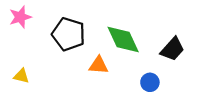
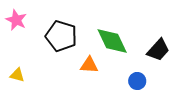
pink star: (20, 17) -> (16, 20), turned -30

